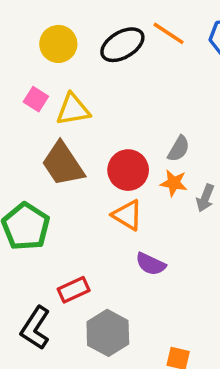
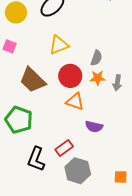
yellow triangle: (73, 109) -> (59, 45), moved
red rectangle: (74, 290) -> (64, 148), moved
black L-shape: (35, 328) -> (36, 159), moved

